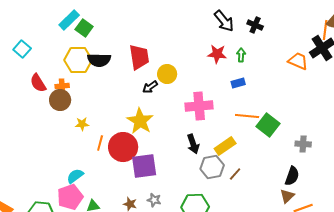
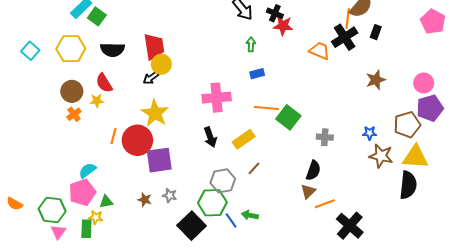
cyan square: (22, 49) -> (30, 51), moved
red star: (217, 54) -> (283, 26), moved
green arrow: (241, 55) -> (251, 44), moved
yellow hexagon: (78, 60) -> (71, 49), moved
yellow circle: (167, 74) -> (161, 64), moved
red semicircle: (38, 83) -> (104, 83), moved
orange cross: (62, 86) -> (74, 114), moved, turned -32
black arrow: (150, 87) -> (151, 78), moved
yellow star: (82, 124) -> (97, 101), moved
gray hexagon: (212, 167) -> (223, 181), moved

